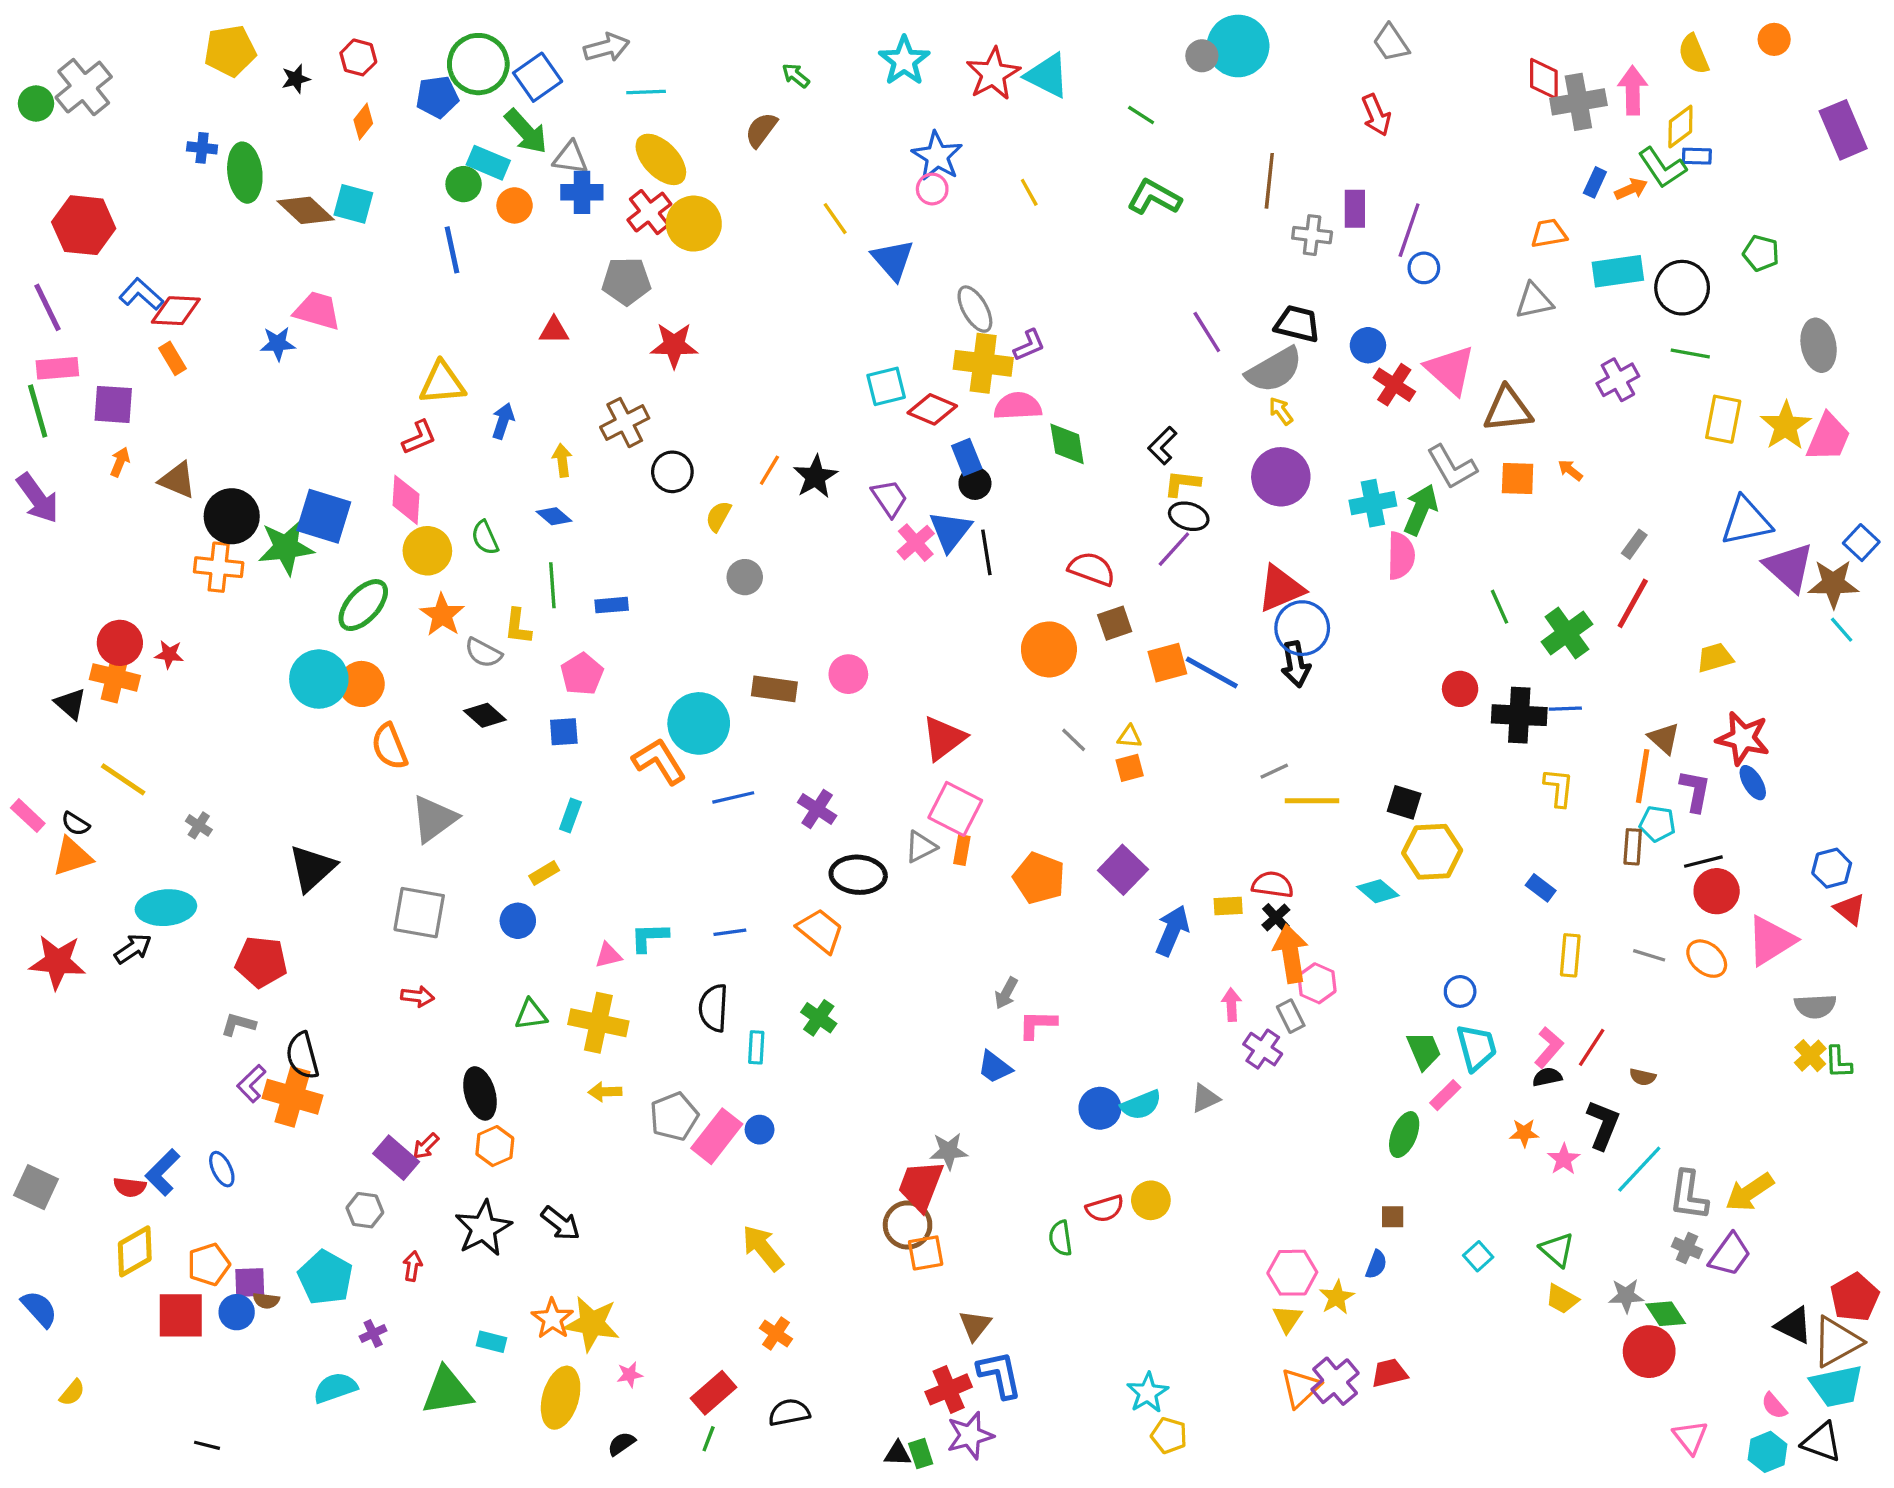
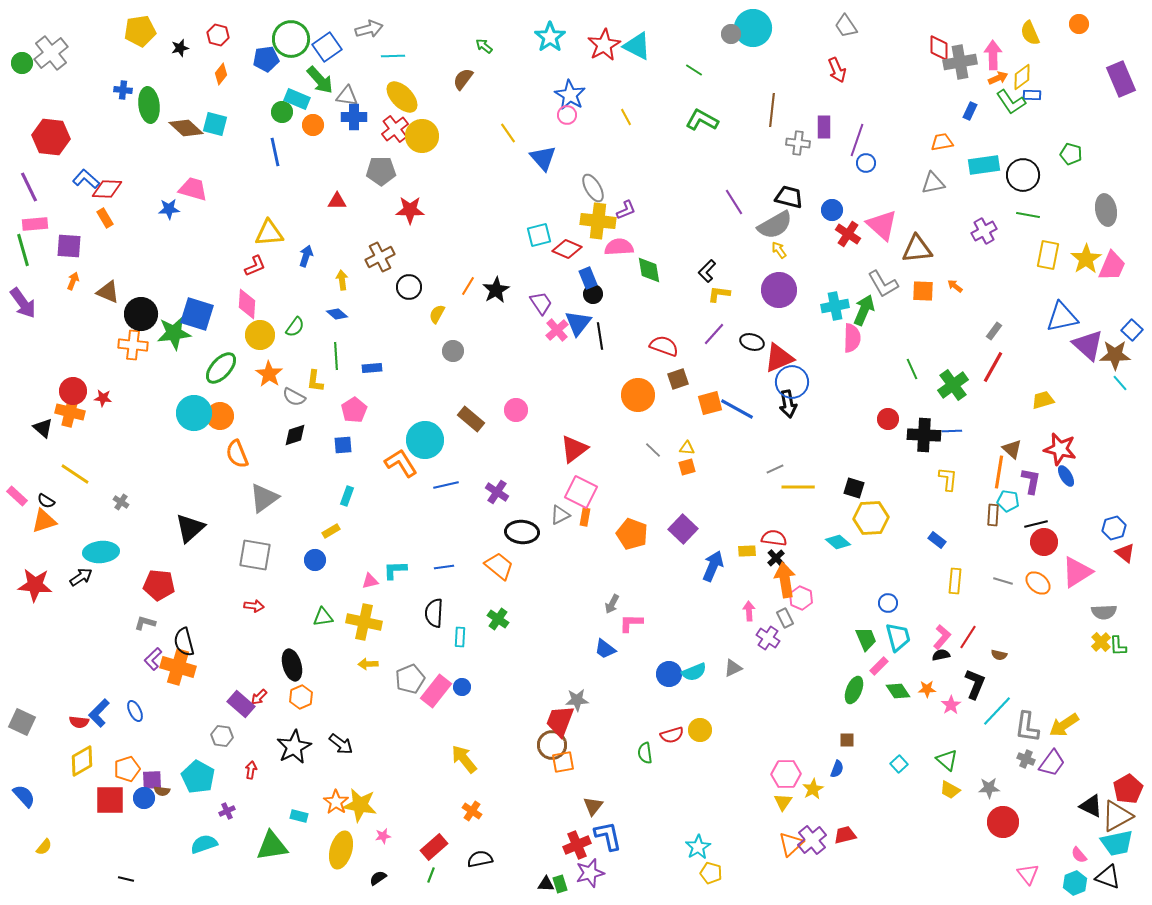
orange arrow: (1631, 189) -> (998, 78), moved
black ellipse: (1189, 516) -> (752, 342), moved
green semicircle: (485, 538) -> (295, 327), turned -120
brown rectangle: (774, 689) -> (471, 419), turned 32
black diamond: (485, 715) -> (295, 435), turned -60
green diamond: (1666, 1314) -> (898, 691), moved

